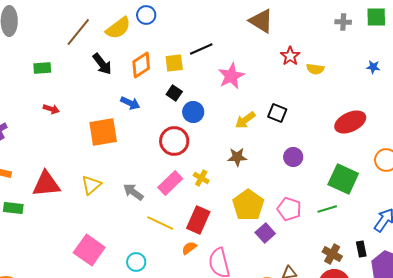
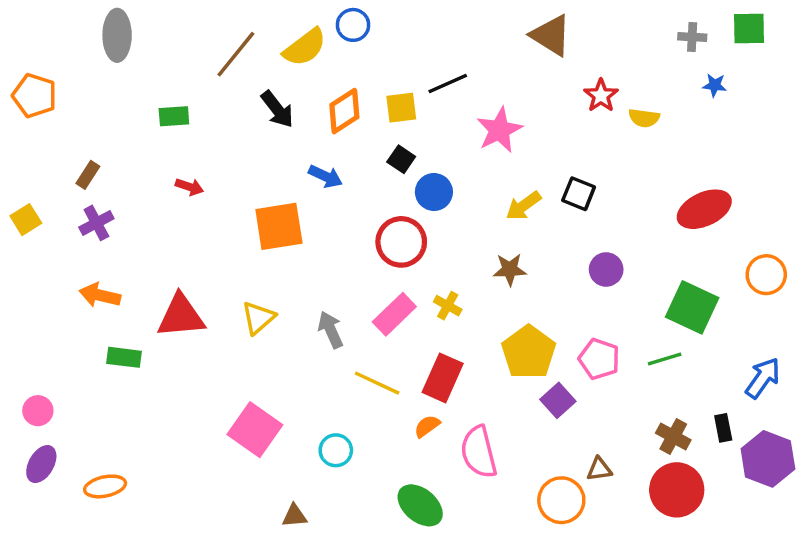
blue star: (373, 67) -> (715, 85), moved
gray arrow: (133, 192) -> (331, 330), turned 30

